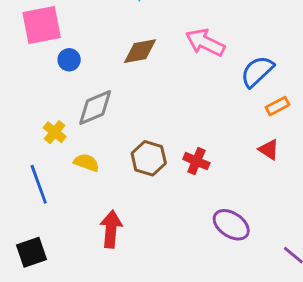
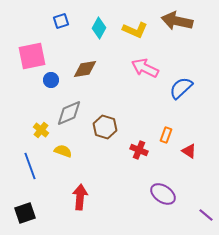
brown diamond: (140, 51) -> (85, 69), moved
orange rectangle: (277, 106) -> (166, 135), moved, turned -42
red triangle: (269, 150) -> (189, 151), moved
brown hexagon: (149, 158) -> (105, 127), moved

